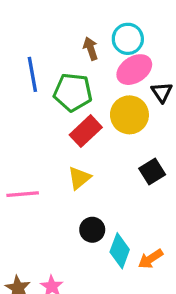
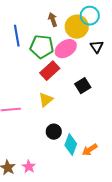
cyan circle: (128, 39) -> (90, 16), moved
pink ellipse: (134, 70) -> (66, 49), moved
yellow circle: (129, 115) -> (77, 27), moved
black square: (152, 171) -> (83, 86), moved

